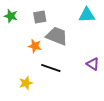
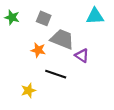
gray square: (40, 17) -> (44, 18), turned 32
purple triangle: (93, 64) -> (82, 56), moved

